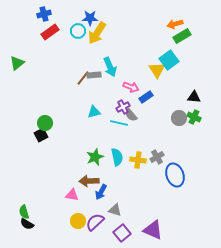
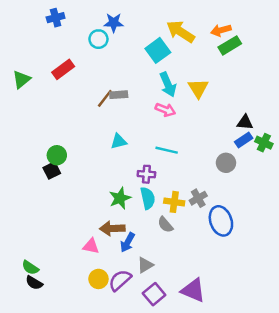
red rectangle: (50, 32) -> (63, 69), moved
yellow arrow: (97, 33) -> (181, 32), moved, turned 90
cyan square: (169, 60) -> (158, 50), moved
cyan arrow: (110, 67) -> (168, 85), moved
blue rectangle: (146, 97) -> (244, 140), moved
purple cross: (123, 107) -> (146, 174), moved, turned 32
gray semicircle: (131, 115) -> (165, 225), moved
green cross: (194, 117) -> (264, 143), moved
gray circle: (179, 118) -> (226, 163), moved
cyan line: (119, 123) -> (167, 150), moved
gray triangle: (115, 210) -> (145, 265), turned -48
green semicircle: (24, 212) -> (30, 268), turned -40

